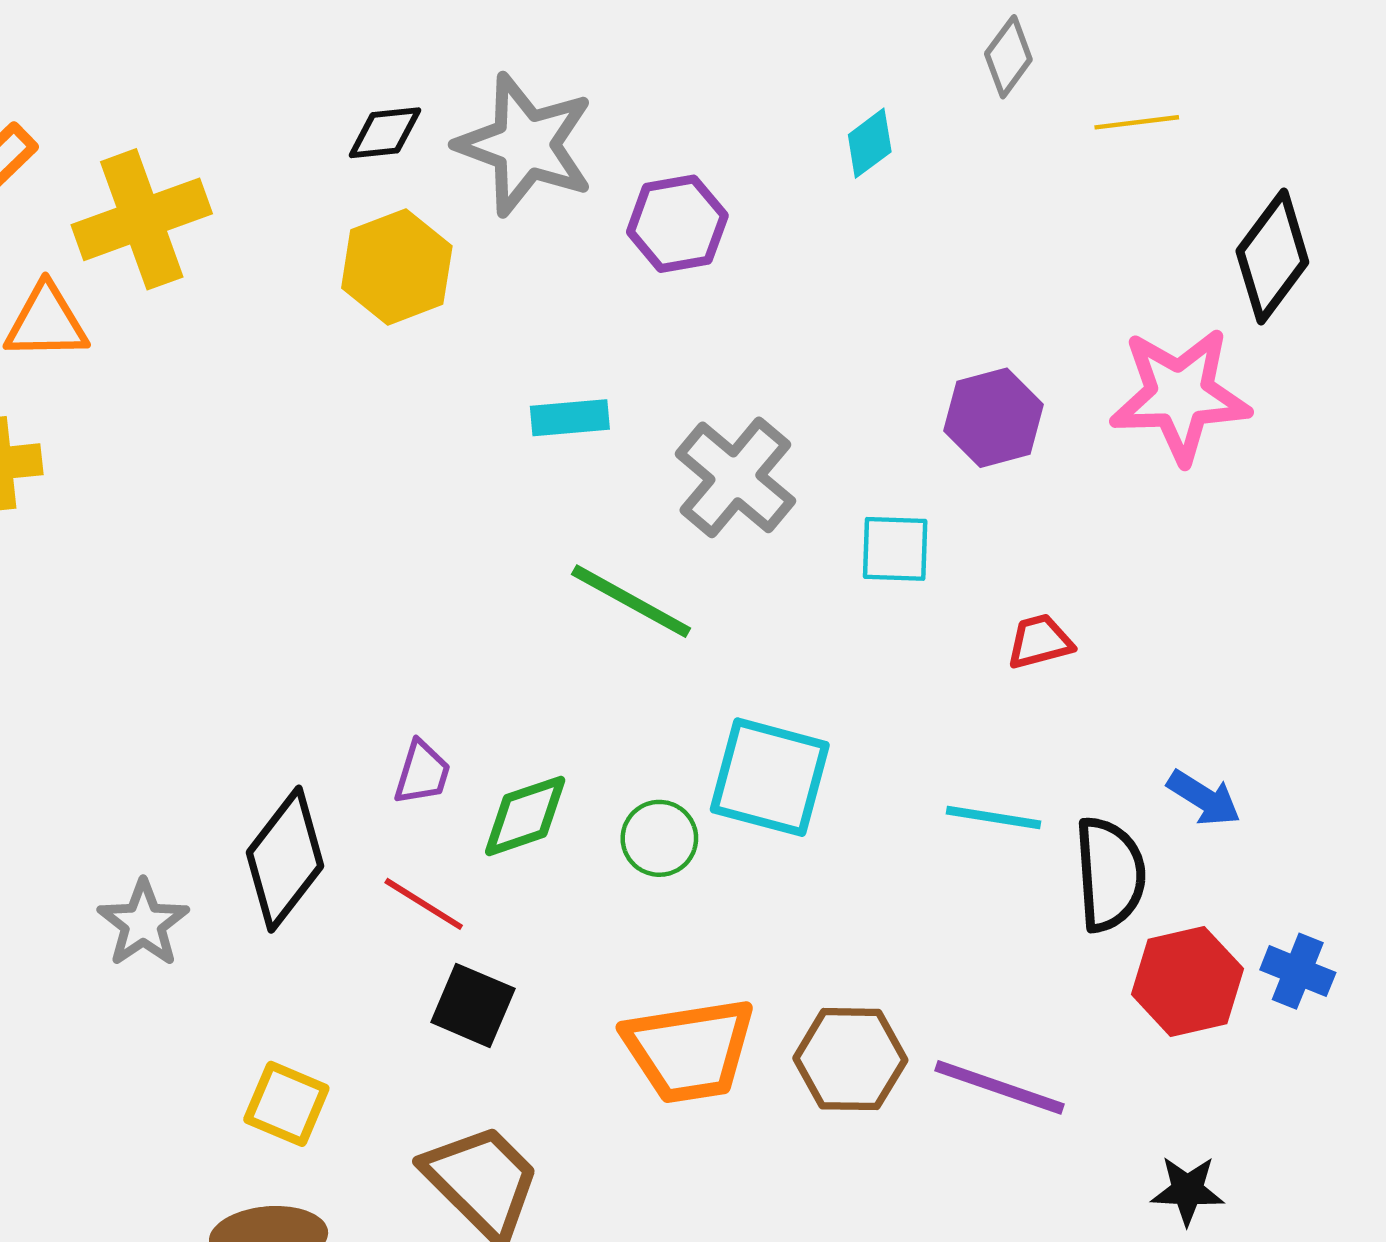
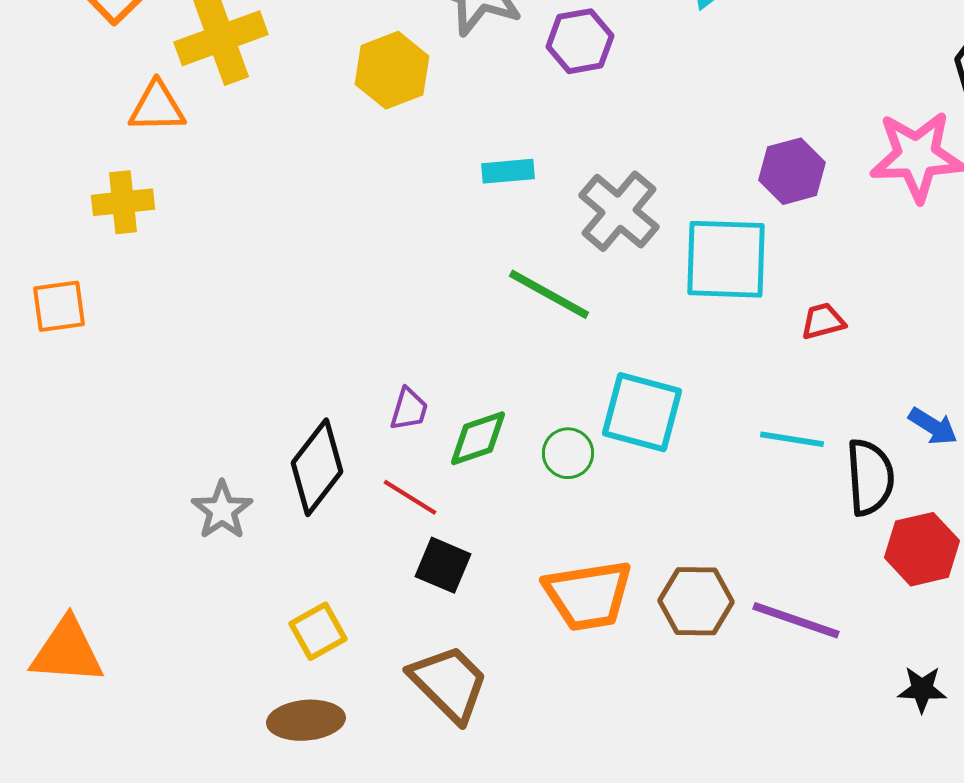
cyan square: (895, 549) -> (726, 259), size x1.8
yellow square: (286, 1104) -> (318, 631), turned 38

